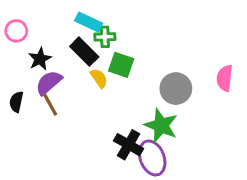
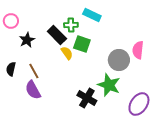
cyan rectangle: (89, 22) -> (92, 15), moved
pink semicircle: (225, 78) -> (138, 50), moved
purple semicircle: (49, 83) -> (33, 90), moved, turned -78
purple ellipse: (152, 158) -> (139, 104), moved, turned 55

